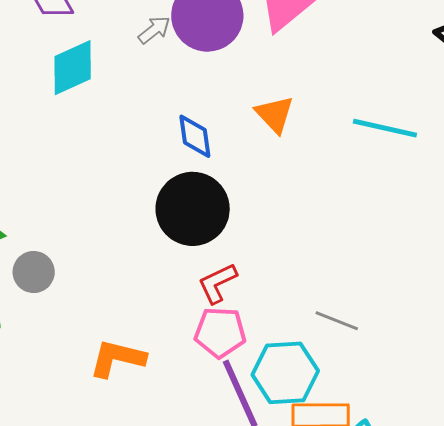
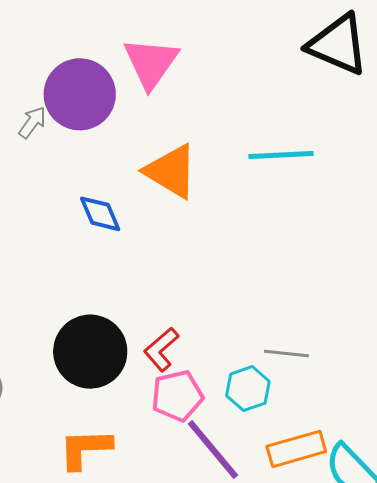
orange triangle: (275, 114) -> (171, 171), size x1.4
black circle: (193, 209) -> (90, 352), moved
cyan hexagon: (285, 373) -> (248, 389), moved, size x0.7

